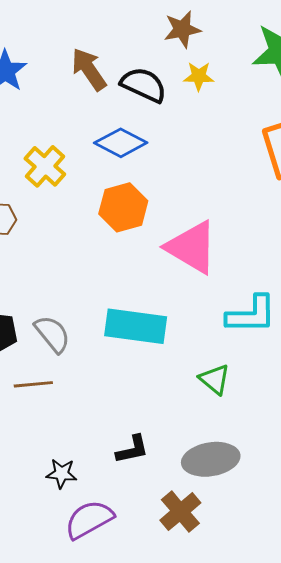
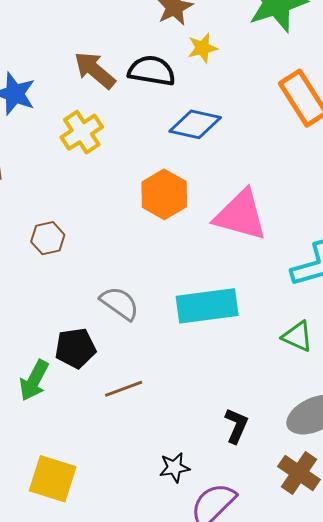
blue diamond: (121, 143) -> (195, 124), moved
yellow cross: (45, 166) -> (82, 132), moved, turned 30
gray semicircle: (52, 334) -> (120, 303), moved
black L-shape: (132, 449) -> (236, 426), turned -39

